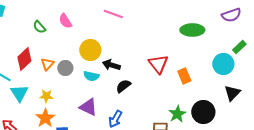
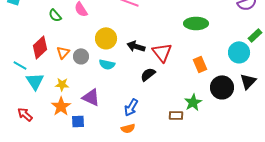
green ellipse: (192, 30) -> (196, 23), moved
red triangle: (158, 64) -> (162, 52), moved
black arrow: (111, 65) -> (136, 46), moved
black semicircle: (123, 86) -> (148, 74), moved
purple triangle: (88, 107) -> (91, 97), moved
black circle: (203, 112) -> (222, 87), moved

